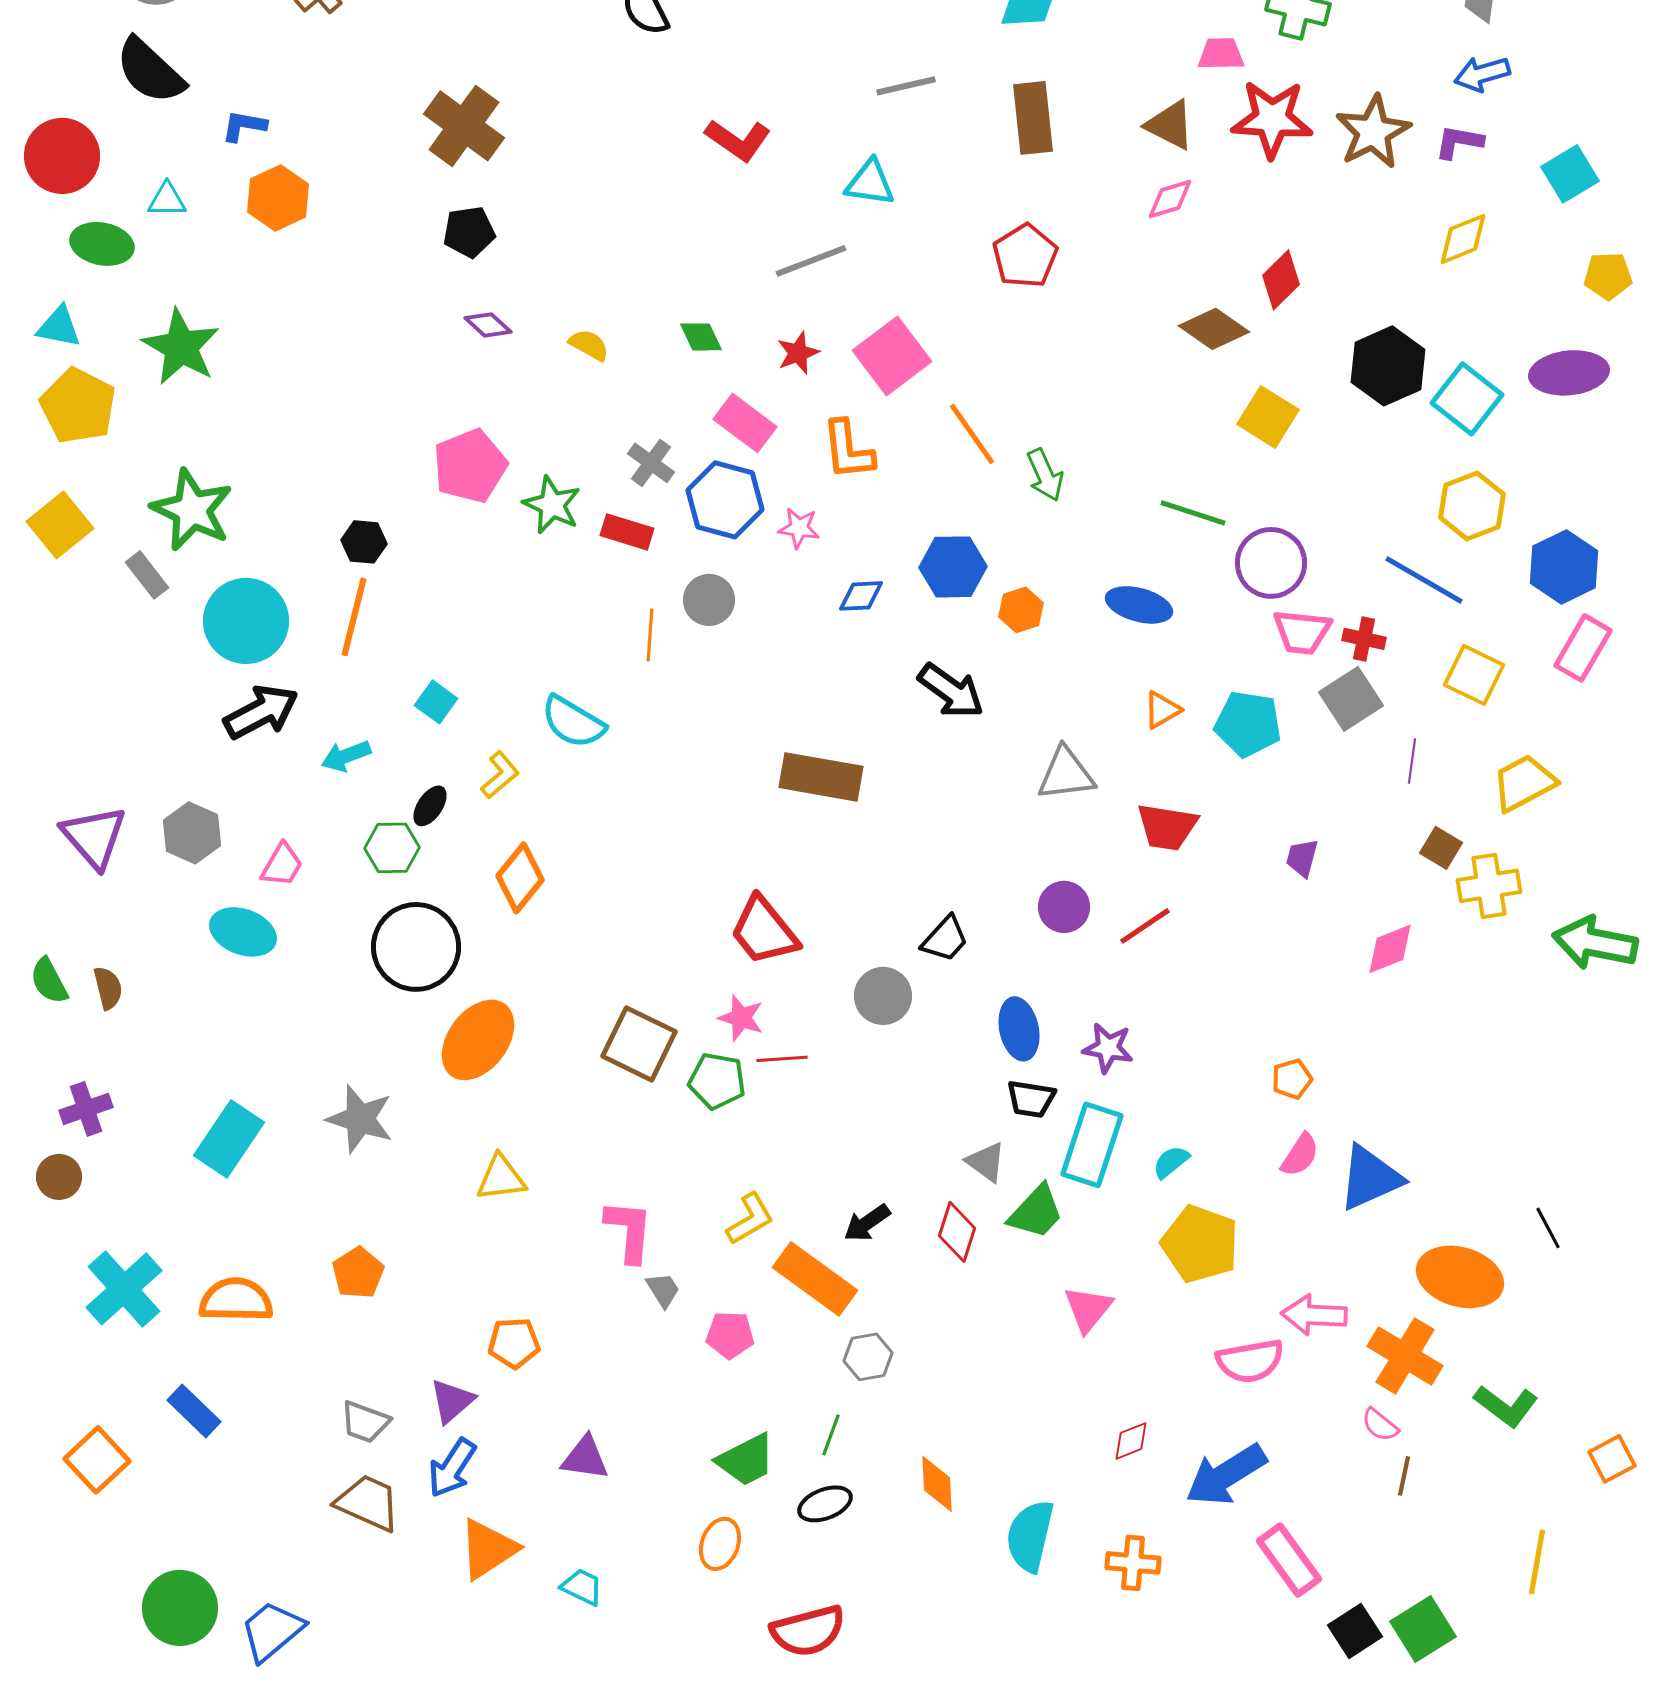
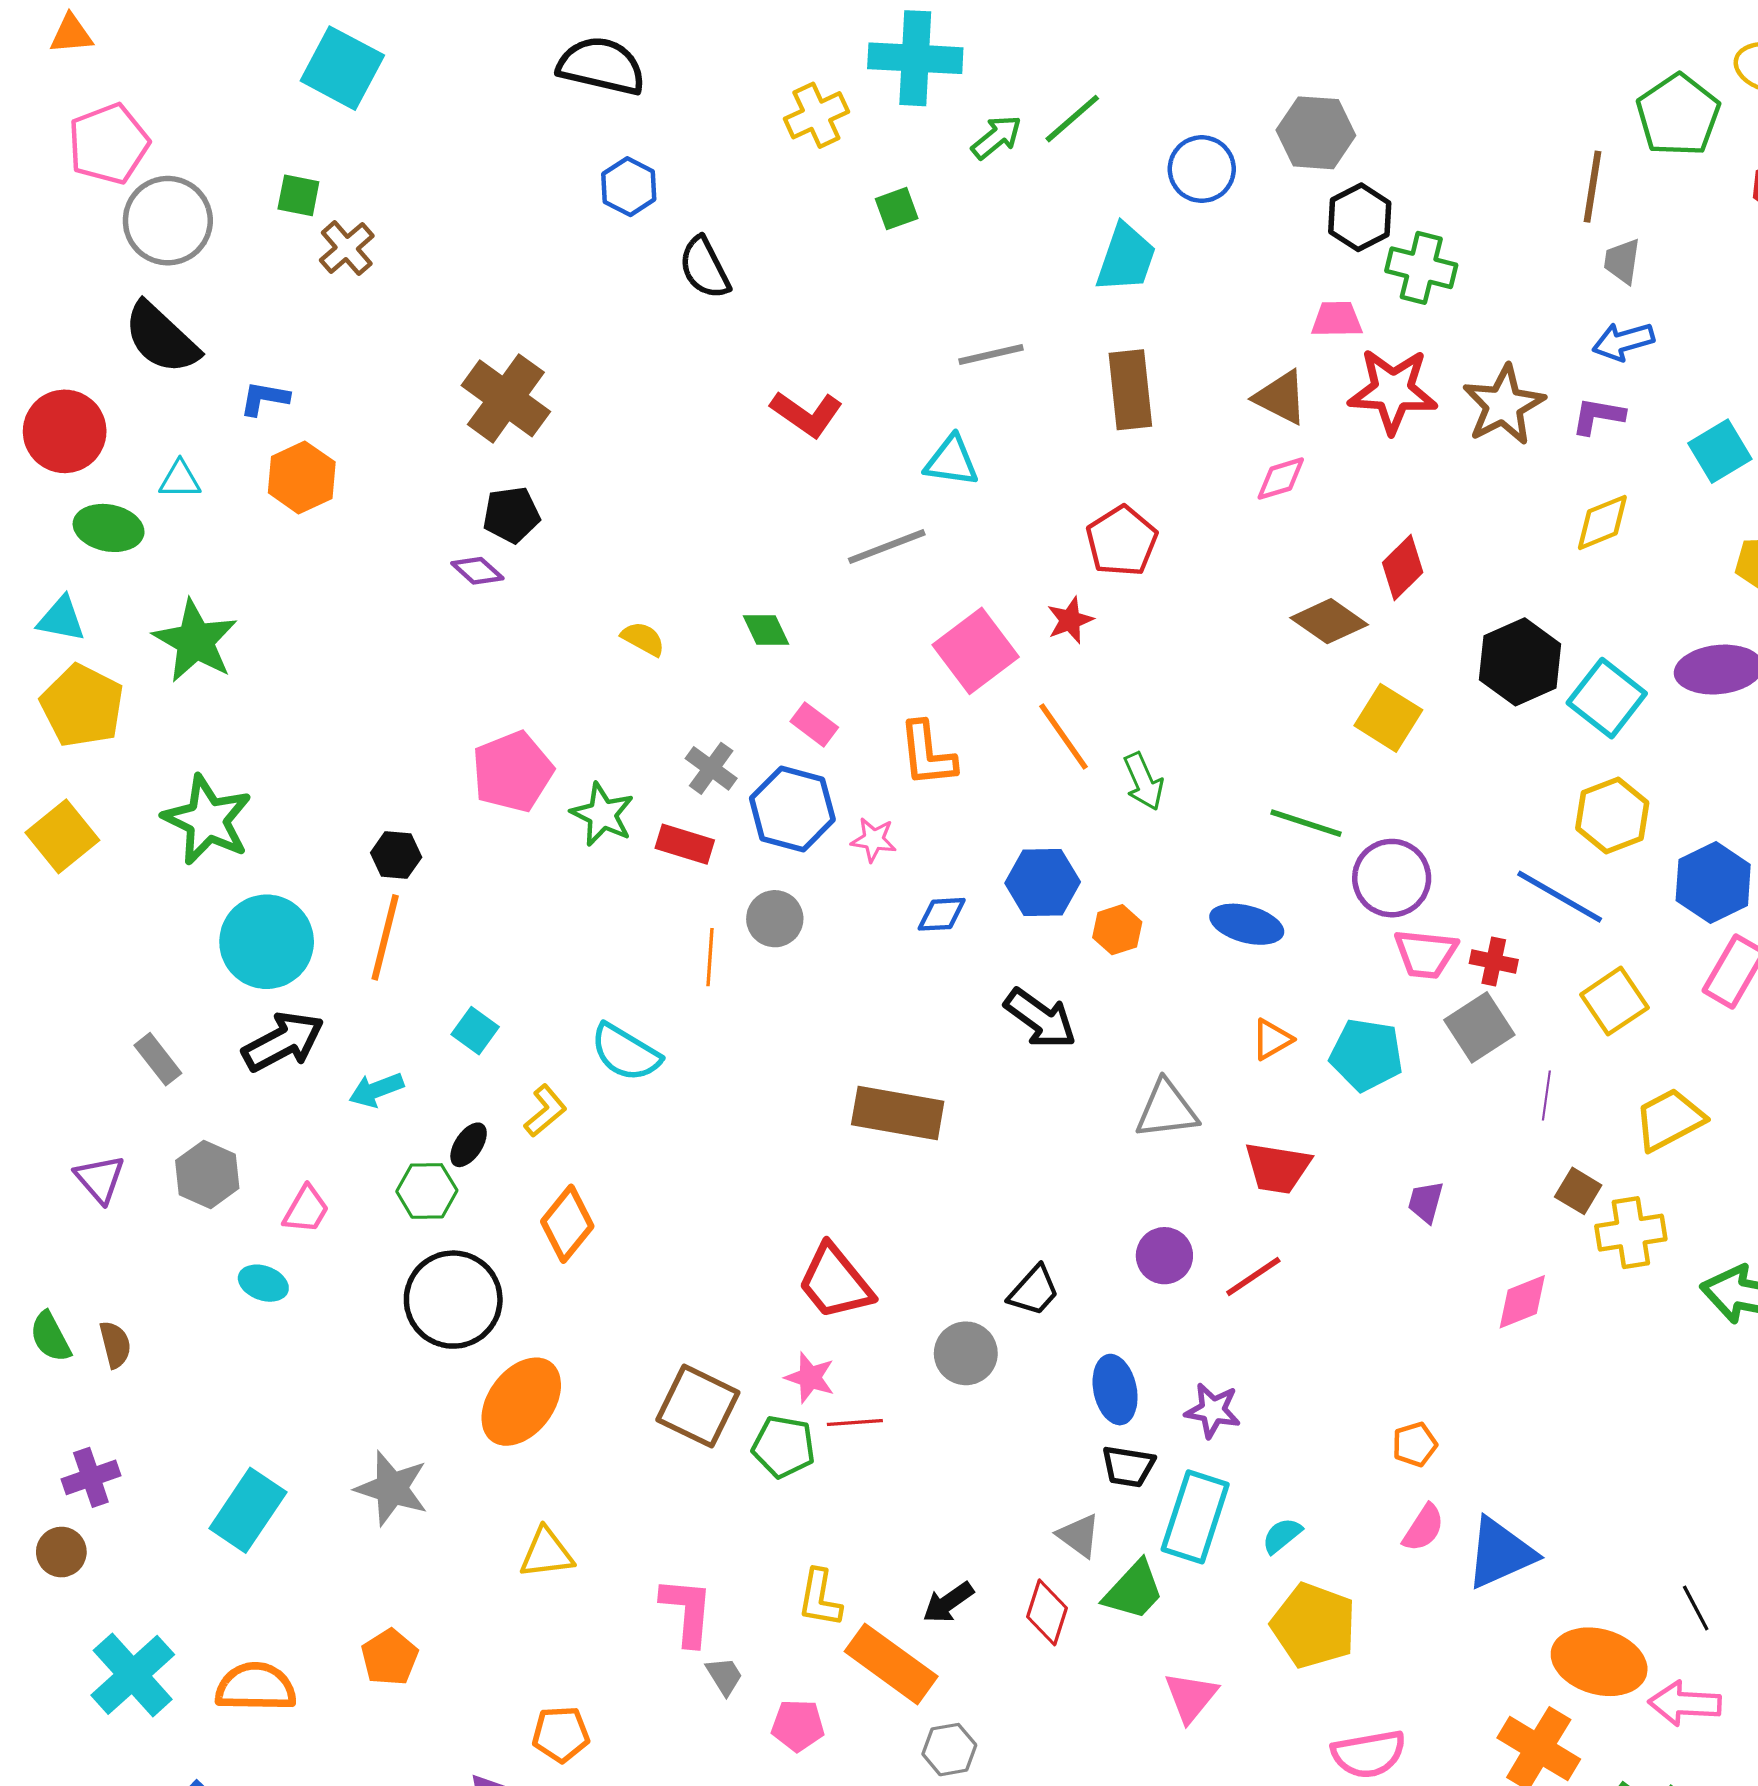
purple diamond: (488, 325) -> (477, 571), moved
red star: (798, 353) -> (1070, 620), moved
pink rectangle: (745, 423) -> (814, 724), size x0.7
gray rectangle: (147, 575) -> (158, 1059), moved
yellow square: (1474, 675) -> (1614, 1001), turned 30
purple triangle: (94, 837) -> (100, 1179), size x0.7
cyan ellipse: (243, 932) -> (263, 1283), size x0.7
yellow L-shape: (750, 1219) -> (820, 1598), turned 130
pink arrow: (1314, 1315) -> (1685, 1703), moved

